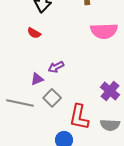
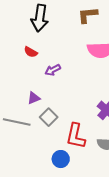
purple arrow: (56, 67) -> (53, 70), moved

